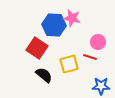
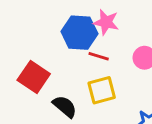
red square: (37, 48) -> (34, 77), moved
red line: (90, 57) -> (99, 56), moved

